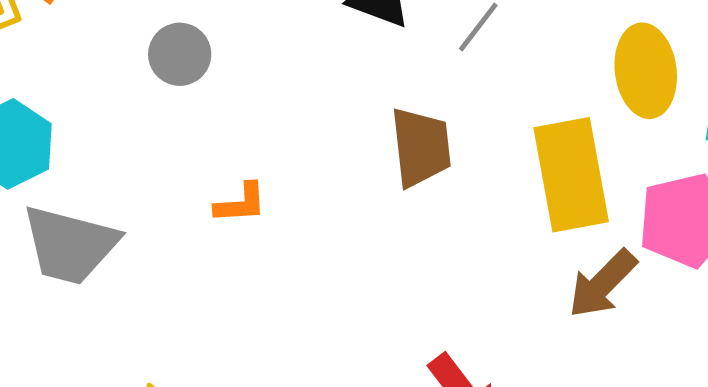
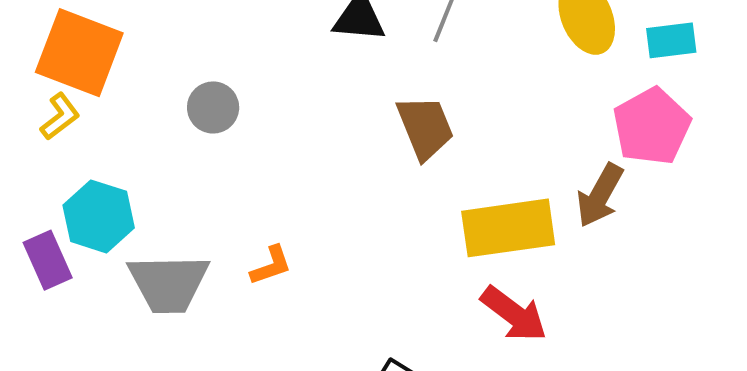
yellow rectangle: (571, 175) -> (508, 228), moved, turned -72
orange L-shape: (241, 203) -> (271, 266), moved

